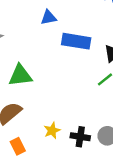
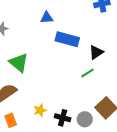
green triangle: (20, 75) -> (19, 63), turned 40

